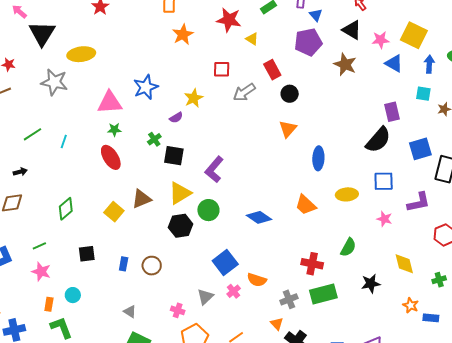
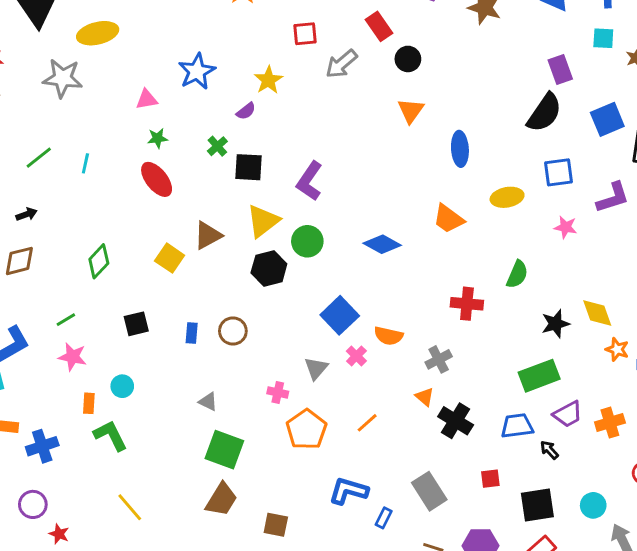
pink triangle: (110, 102) -> (147, 99), size x0.6
yellow diamond: (404, 264) -> (597, 313), moved
green rectangle: (323, 294) -> (539, 376), moved

